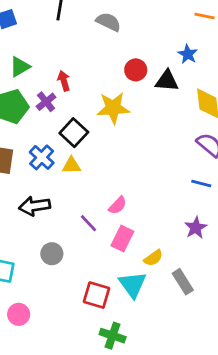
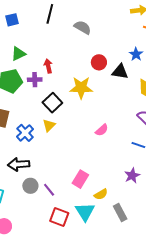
purple cross: (46, 102) -> (35, 80), turned 32
blue cross: (42, 157) -> (25, 133), moved
yellow triangle: (71, 165) -> (49, 125), turned -48
pink semicircle: (118, 205) -> (102, 130), moved
black arrow: (35, 206) -> (19, 164), moved
purple line: (88, 223) -> (49, 190), moved

